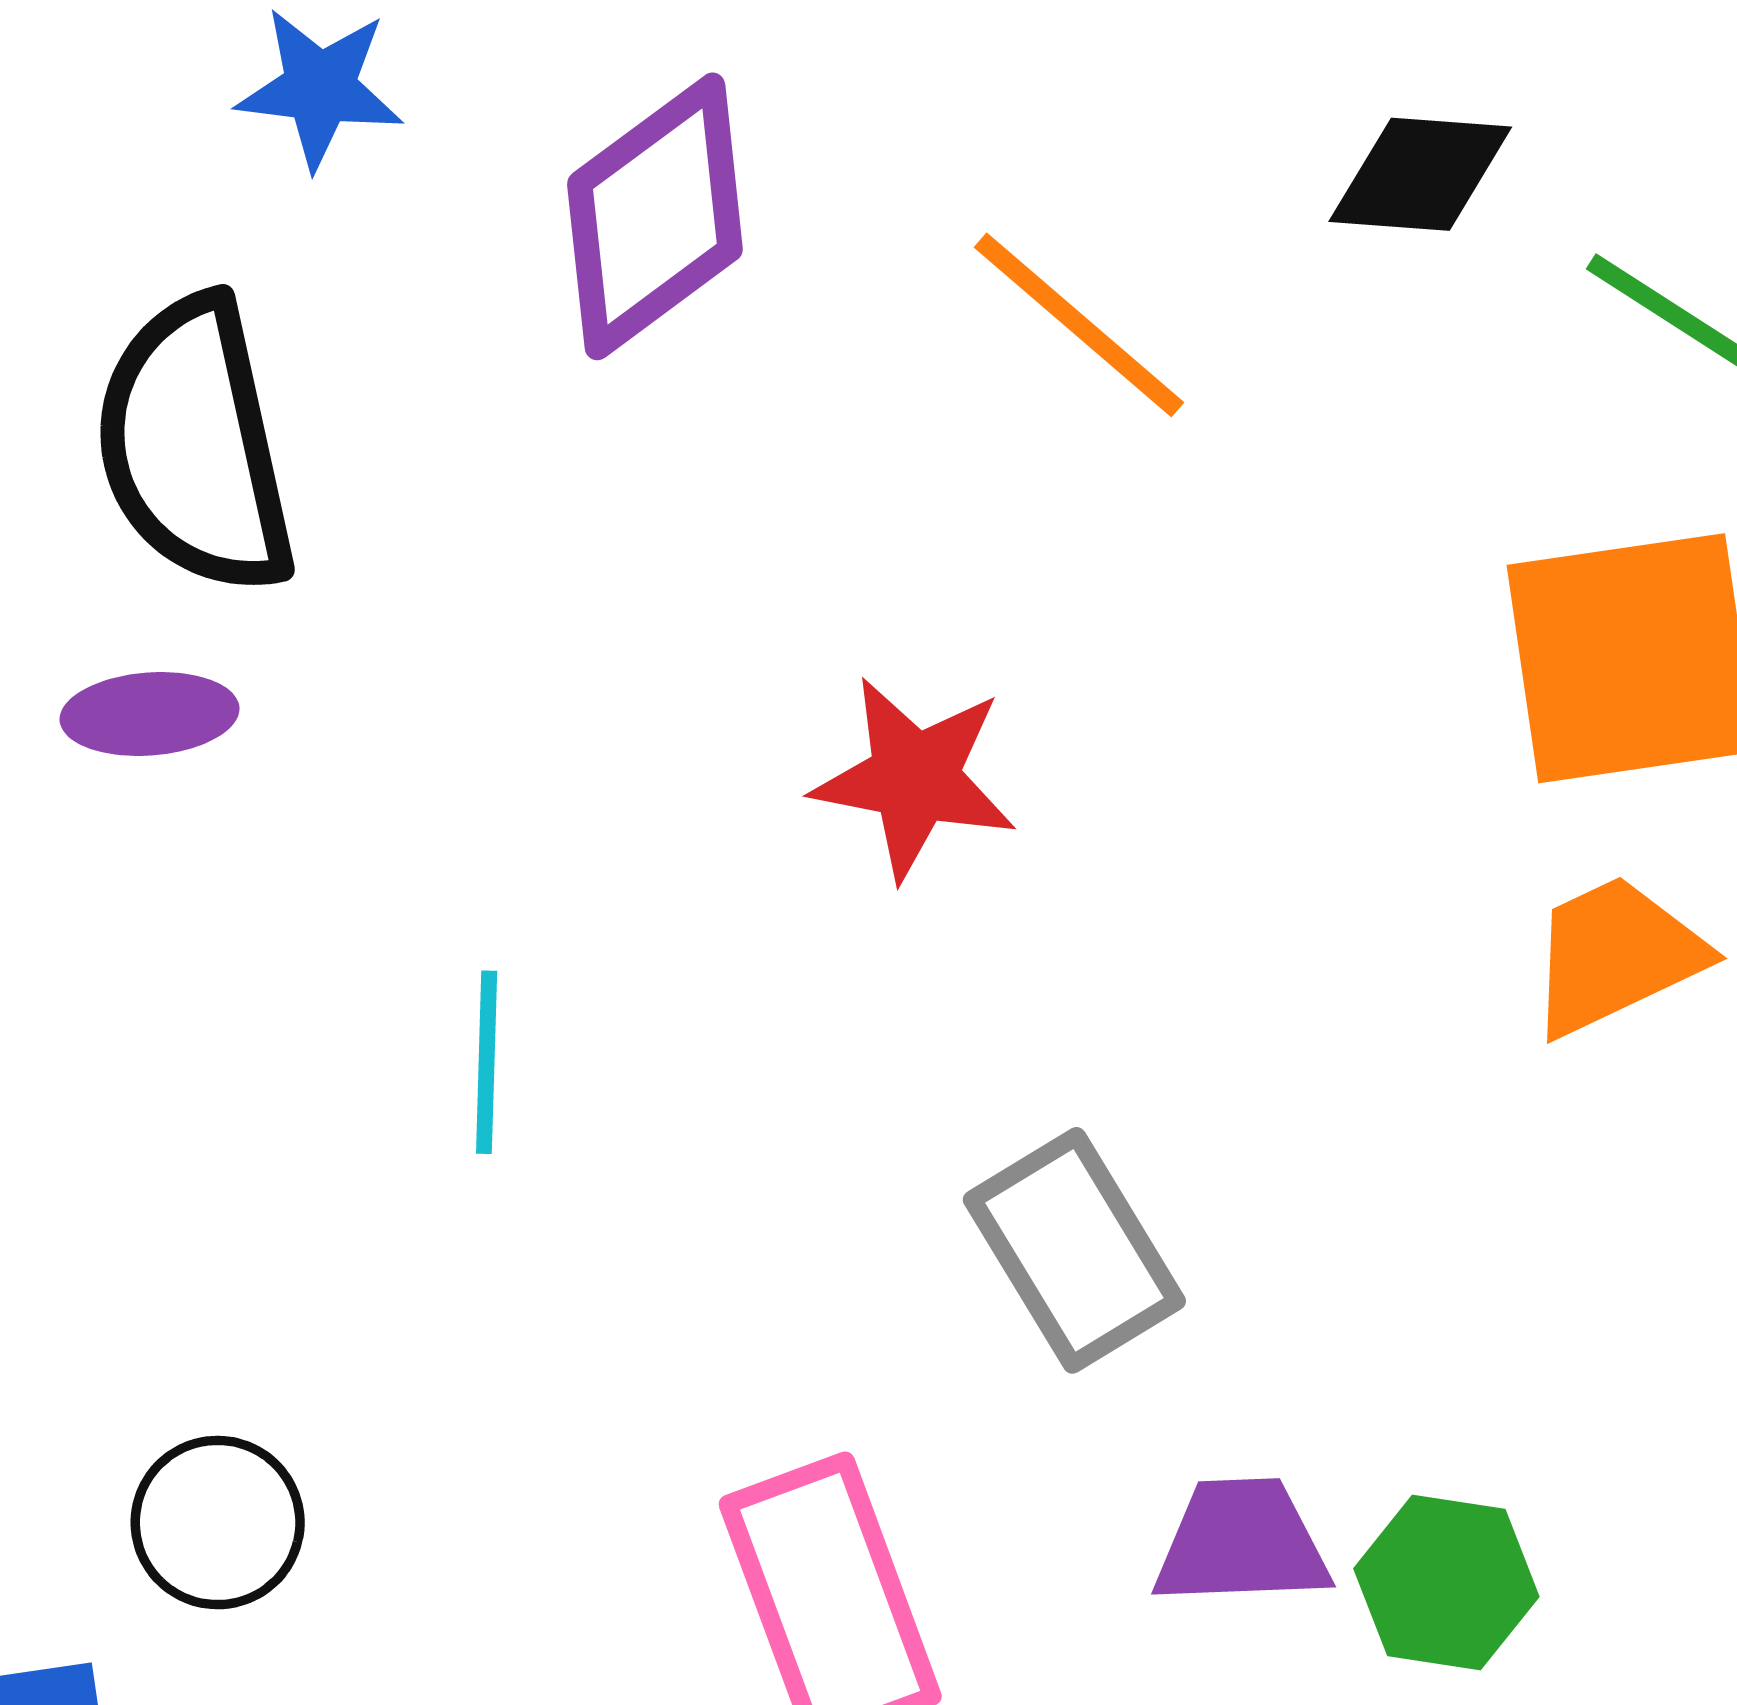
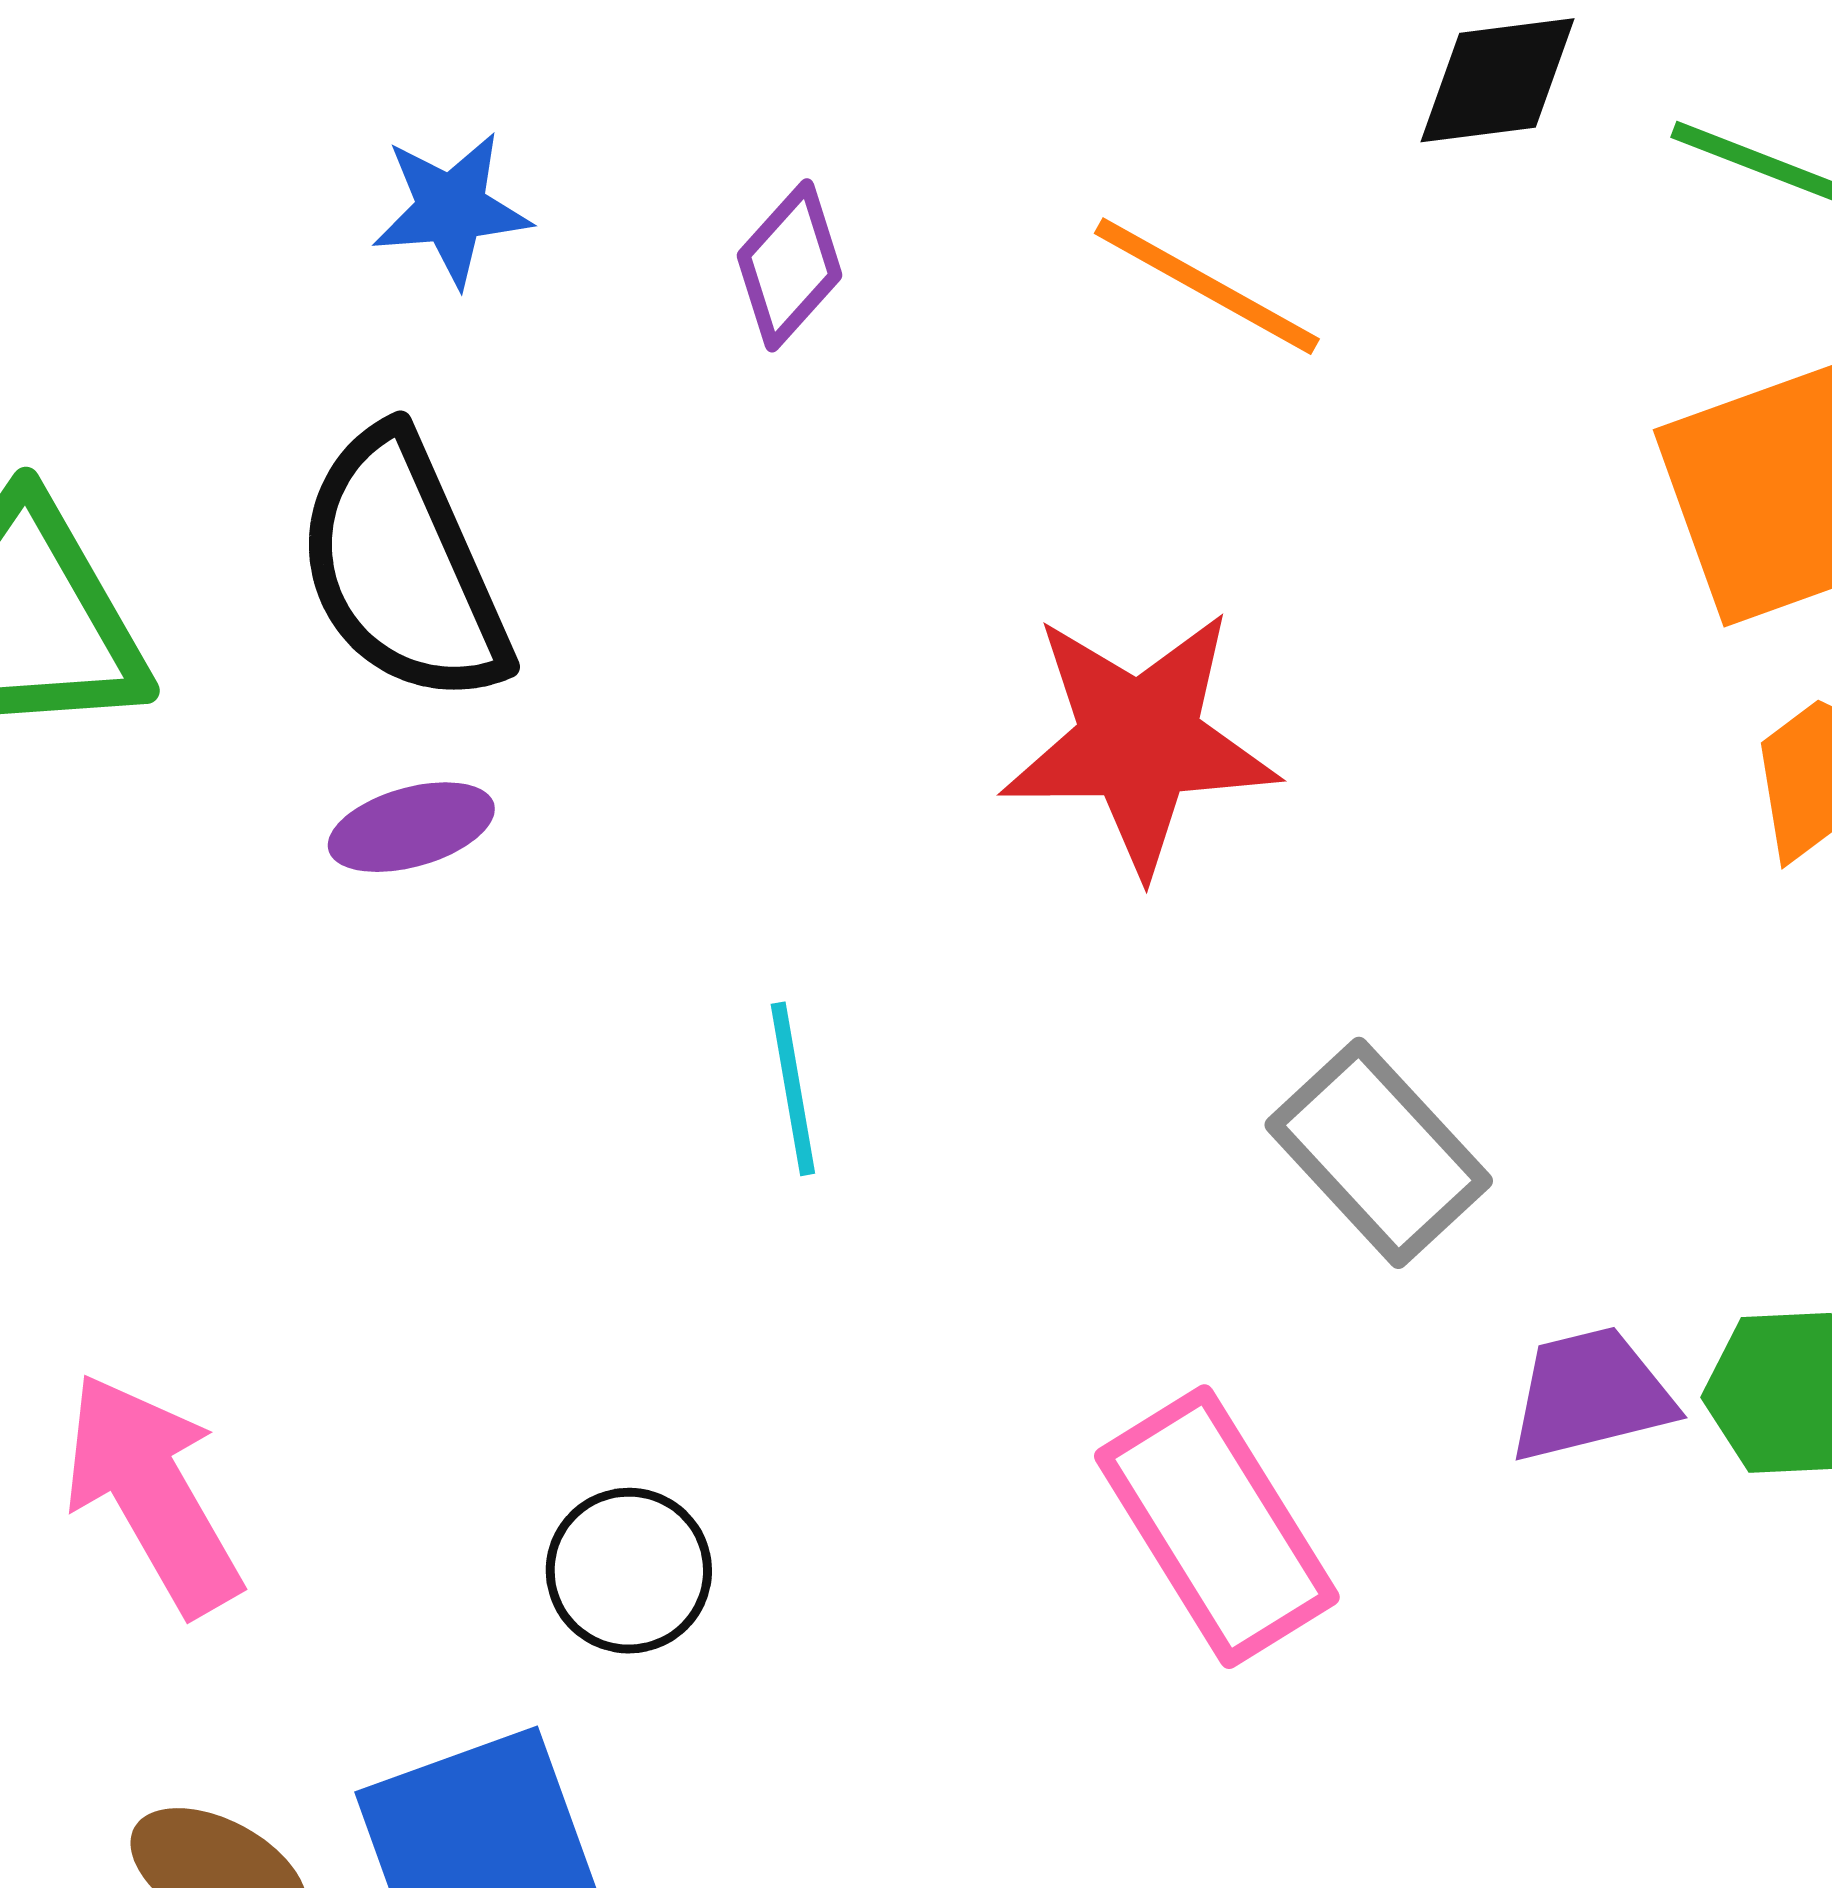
purple diamond: (655, 216) -> (789, 265), size x0.6
red star: (915, 778) -> (1139, 741), size x1.4

